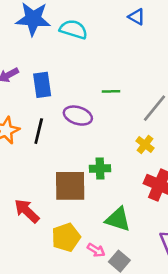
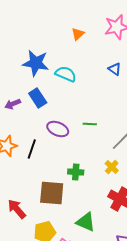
blue rectangle: (42, 85) -> (38, 98), moved, turned -30
purple ellipse: (78, 116) -> (58, 129), moved
green cross: (100, 168) -> (76, 172), moved

